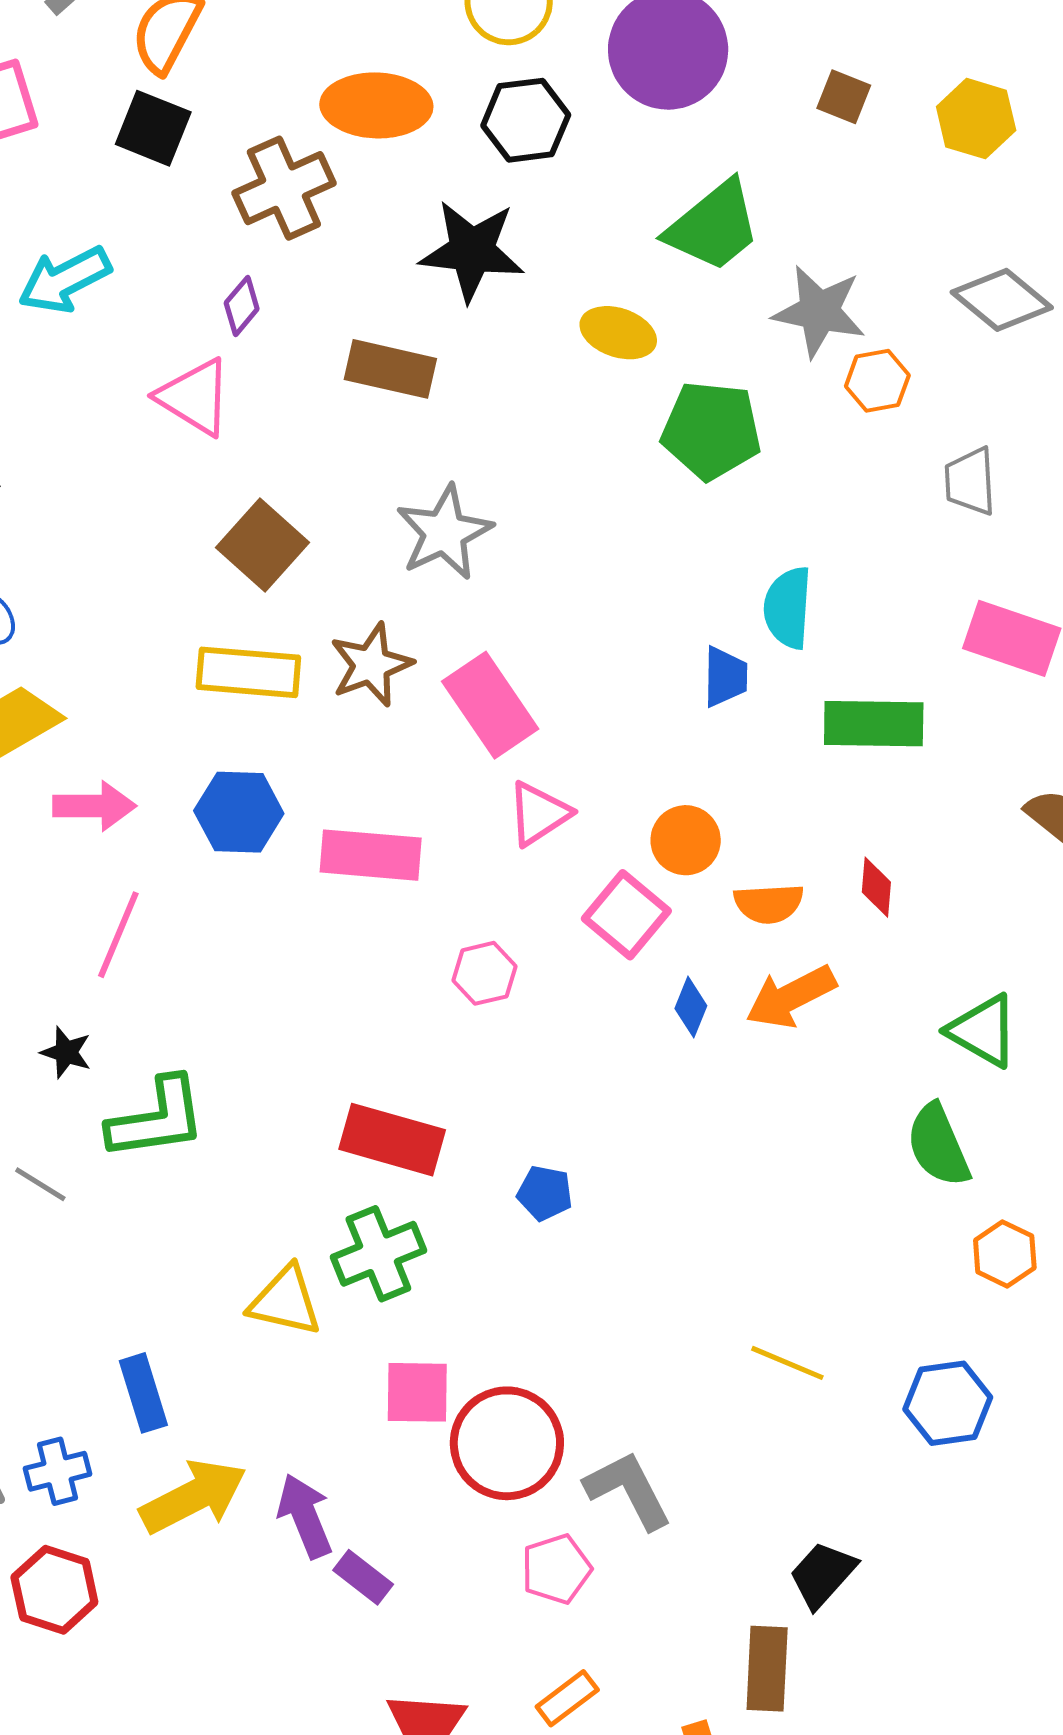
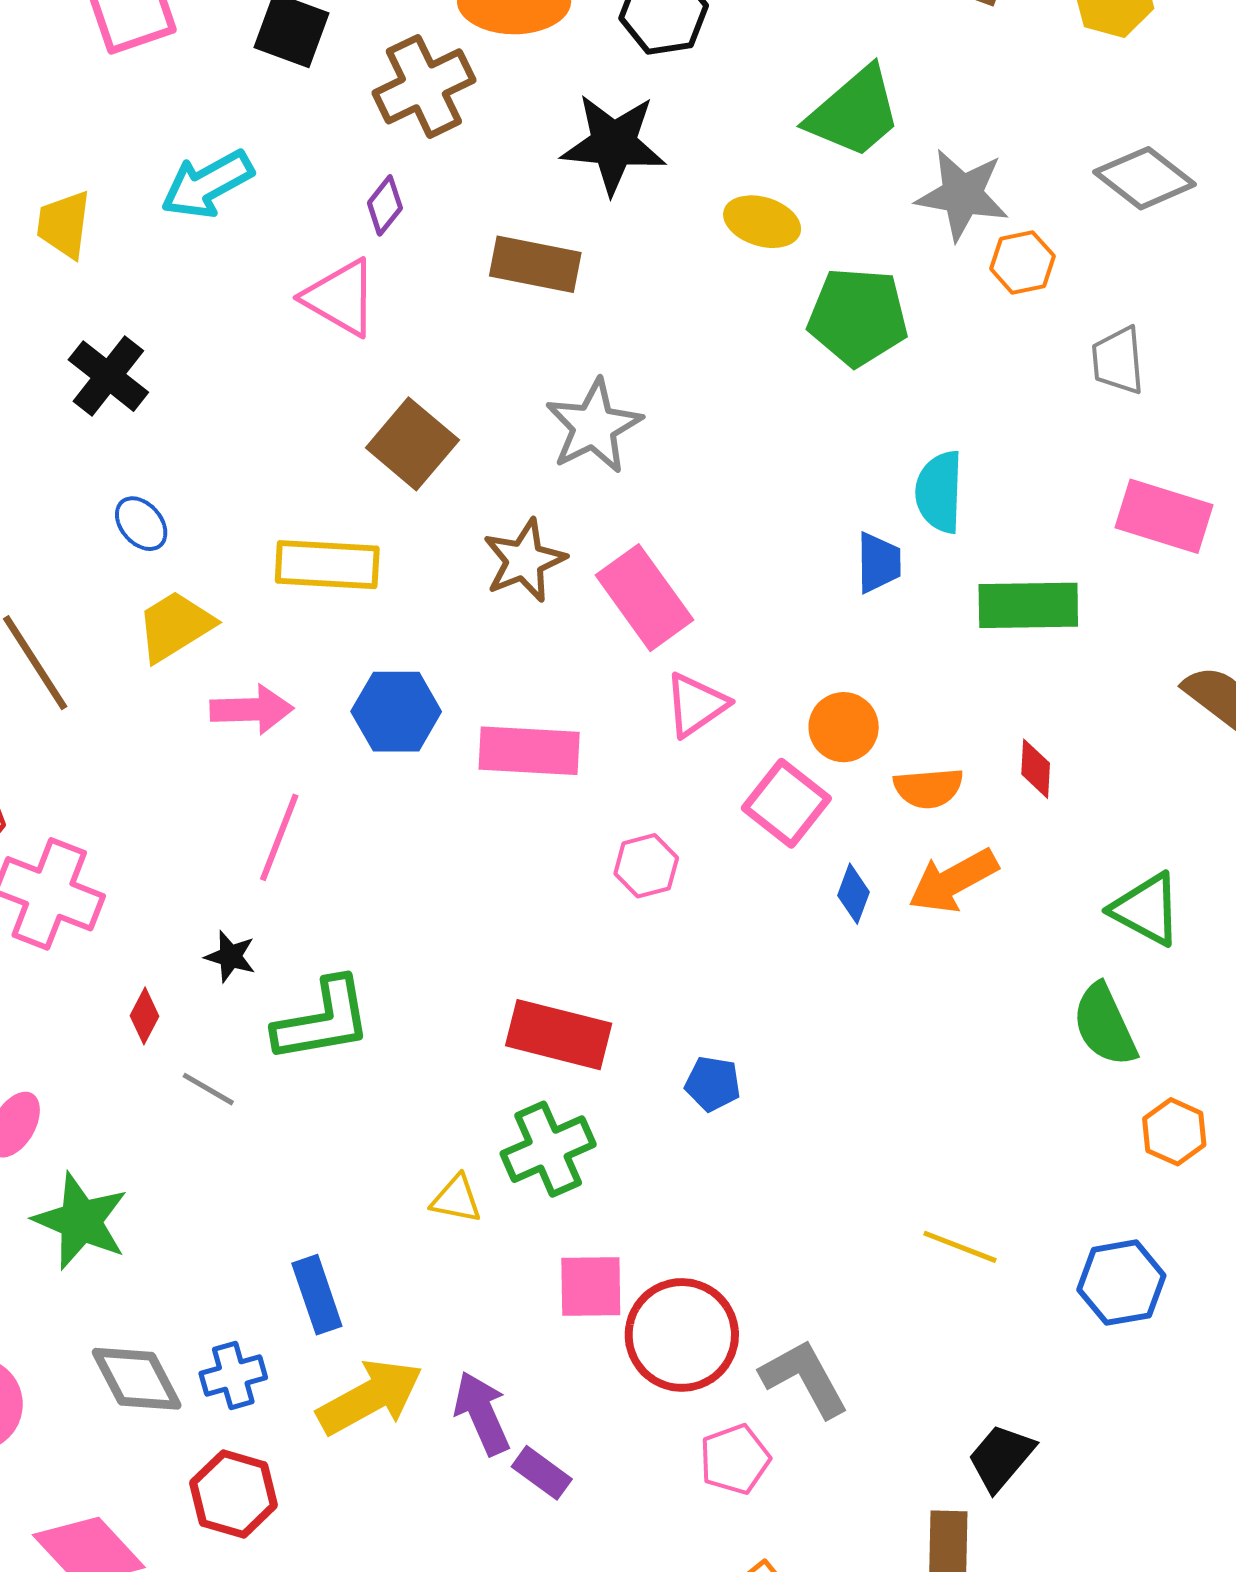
yellow rectangle: (248, 672) -> (327, 565), moved
yellow triangle: (285, 1301) -> (456, 1199), size x0.7

